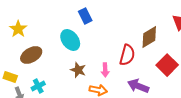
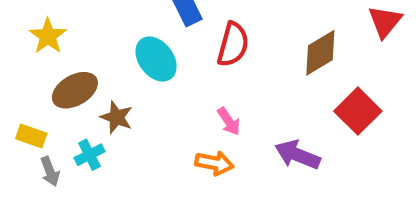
red semicircle: (127, 55) -> (233, 44), moved
brown star: (78, 70) -> (117, 117), moved
pink arrow: (105, 70) -> (229, 121), turned -32

